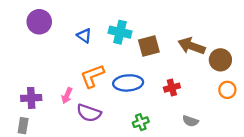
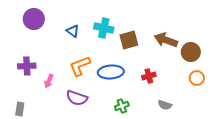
pink arrow: (67, 96) -> (49, 81), moved
purple cross: (31, 98) -> (27, 66), moved

